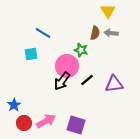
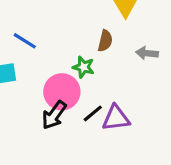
gray arrow: (111, 33) -> (147, 53), moved
purple triangle: (114, 84) -> (116, 118), moved

